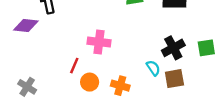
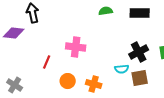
red line: (74, 66) -> (47, 62), moved
cyan semicircle: (153, 68) -> (122, 69), turned 120

